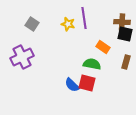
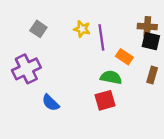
purple line: (84, 18) -> (101, 37), moved
red square: (87, 83) -> (105, 100), turned -30
blue semicircle: (72, 85) -> (51, 103), moved

